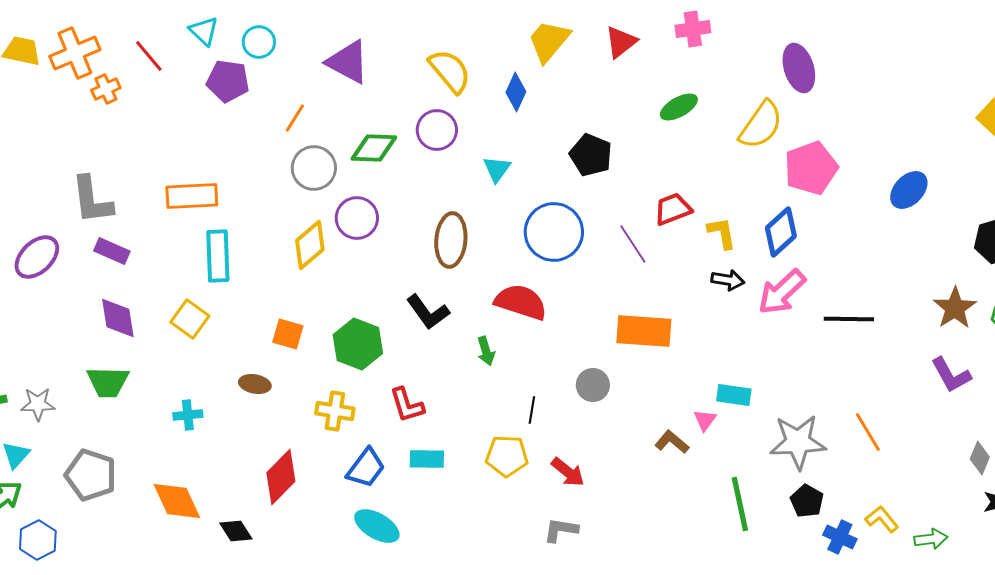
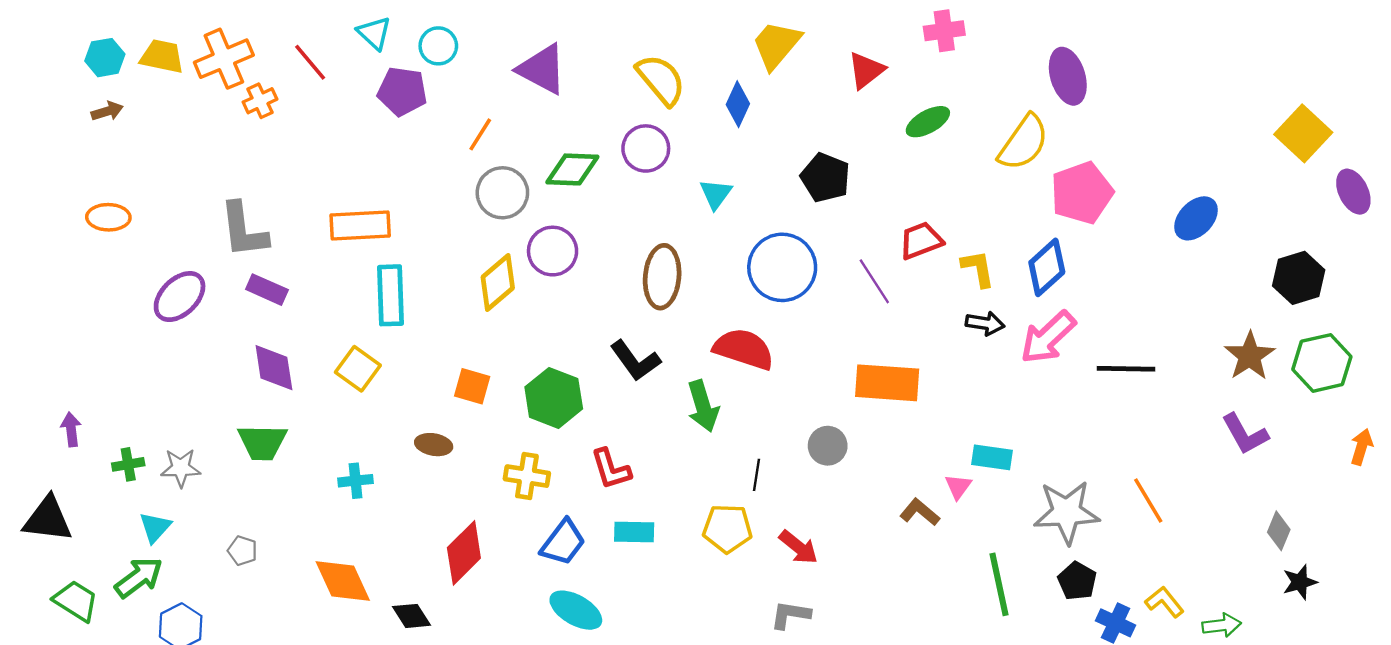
red triangle: (621, 42) -> (866, 70), moved
green arrow: (486, 351) -> (703, 406), size x1.5
gray pentagon: (91, 475) -> (242, 551), size x0.5

